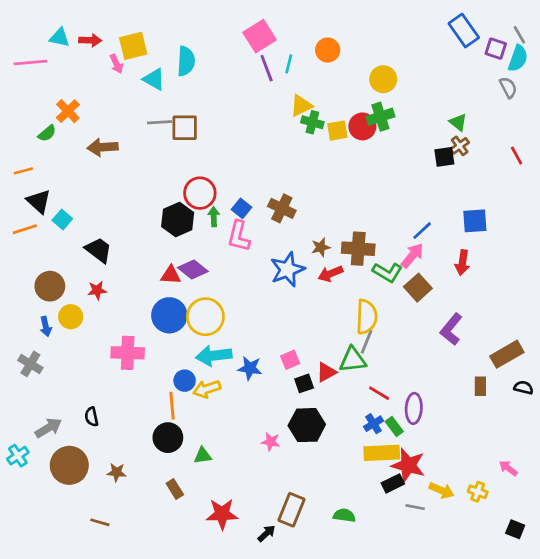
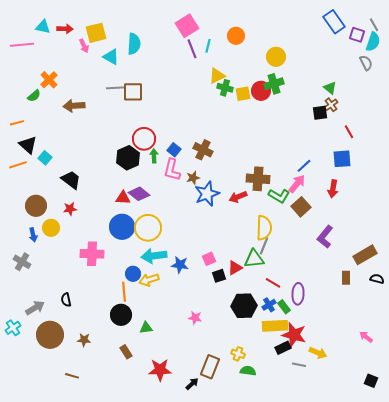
red line: (517, 156) -> (349, 132), moved
brown star: (321, 247) -> (193, 178), moved
black hexagon: (307, 425) -> (244, 306), moved
yellow cross: (478, 492) -> (238, 354), moved

